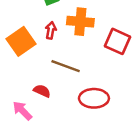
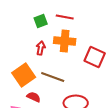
orange square: (21, 41) -> (24, 75), moved

